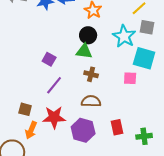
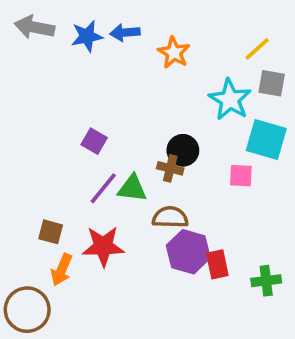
black circle: (88, 35) -> (183, 150), moved
green triangle: (84, 51) -> (132, 188), moved
purple hexagon: (83, 130) -> (188, 252), moved

